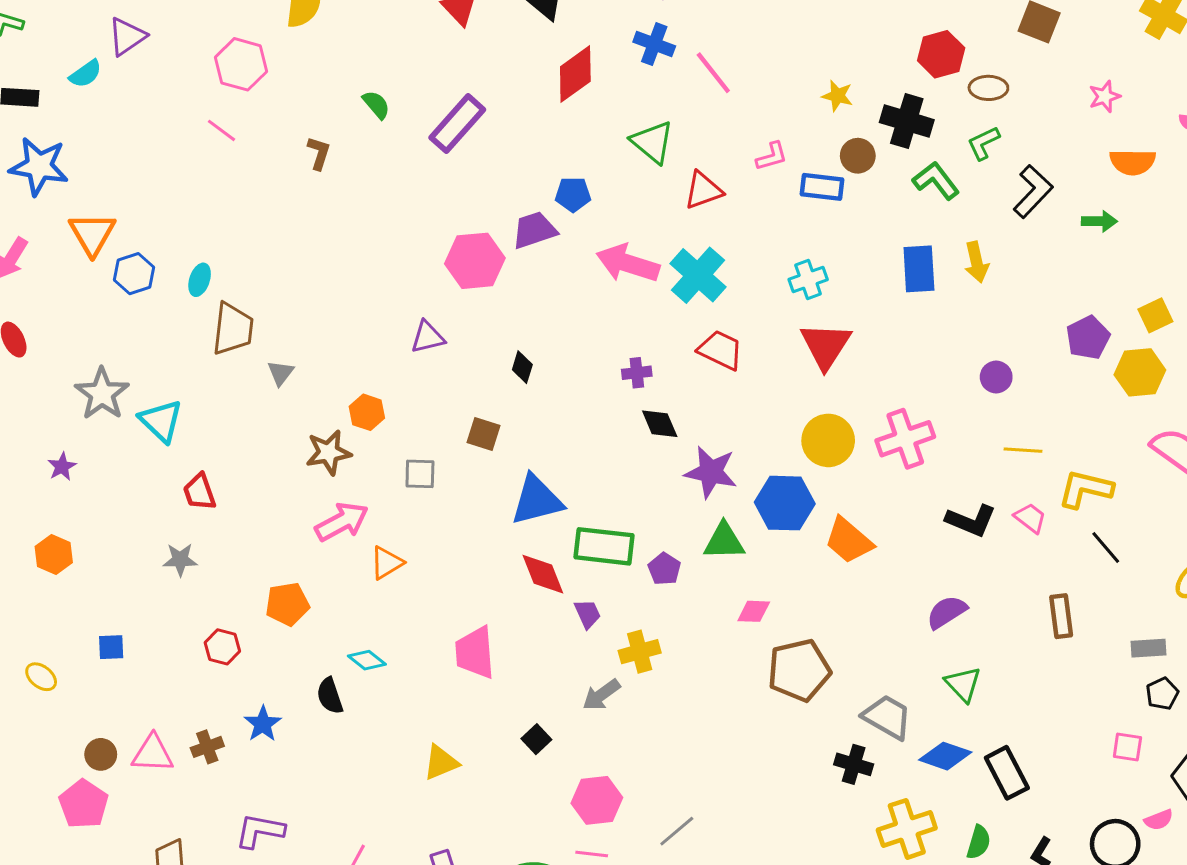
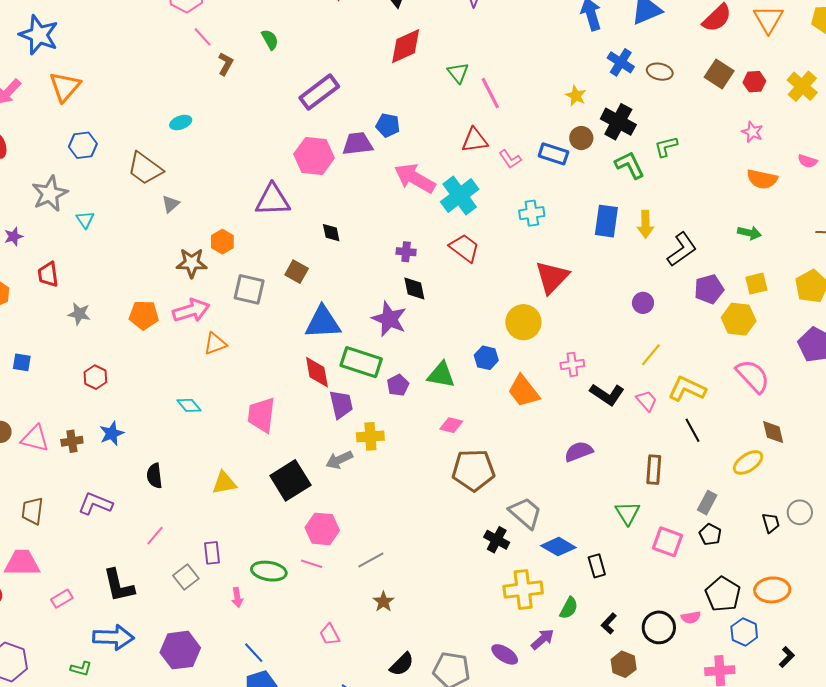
blue cross: (654, 44) -> (621, 62), moved
red hexagon: (941, 54) -> (754, 82), moved, size x0.7
pink line: (713, 73) -> (490, 93), moved
brown ellipse: (988, 88) -> (660, 72), moved
pink star: (1105, 96) -> (752, 132), turned 30
purple rectangle: (457, 124) -> (319, 92), moved
pink line: (222, 130) -> (203, 37), moved
green triangle: (652, 142) -> (458, 73), moved, size x0.7
pink L-shape: (772, 156) -> (510, 159), moved, turned 60
black L-shape: (1033, 191) -> (682, 249), moved
green arrow: (1099, 221) -> (749, 233), moved
blue hexagon: (134, 274) -> (83, 145), moved
cyan ellipse: (200, 280) -> (181, 122), moved, turned 40
brown trapezoid: (233, 329) -> (145, 168), turned 108
purple triangle: (428, 337) -> (273, 200), size x1.5
red triangle: (826, 346) -> (552, 277), moved
black diamond: (522, 367) -> (331, 233), turned -40
cyan triangle: (161, 421) -> (85, 220), size x0.6
pink cross: (905, 439) -> (572, 364), moved, size x0.6
yellow line: (1023, 450) -> (651, 355), turned -65
purple star: (711, 472) -> (389, 319), moved
gray square: (420, 474) -> (249, 289), size x1.4
red trapezoid: (200, 492) -> (48, 274), moved
blue hexagon: (785, 503) -> (486, 358), size x0.6
orange pentagon: (287, 604) -> (144, 315), moved
purple trapezoid: (588, 614) -> (341, 404), size x1.4
gray rectangle: (1149, 648) -> (707, 503), turned -70
green triangle: (963, 684) -> (628, 513), moved
black pentagon: (1162, 694) -> (710, 534), turned -30
black semicircle: (330, 696) -> (154, 476), moved
black square: (536, 739) -> (290, 480), size x2.0
pink square: (1127, 747) -> (668, 542), moved, size x1.4
black rectangle: (1007, 773) -> (597, 566), size x0.7

